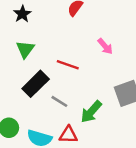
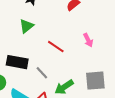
black rectangle: (36, 84) -> (17, 62), moved, turned 40

